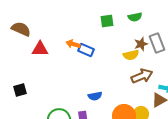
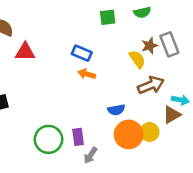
orange arrow: (73, 44) -> (87, 74), moved
yellow semicircle: (131, 55) -> (137, 59), turned -112
blue semicircle: (95, 96) -> (116, 110), moved

